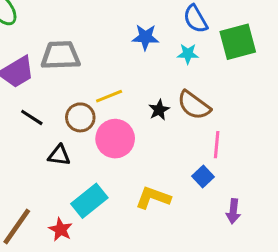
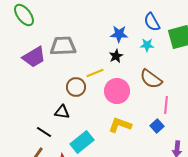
black star: (159, 110) -> (116, 56), moved
black line: (32, 117) -> (44, 132), moved
pink circle: (115, 139) -> (117, 91), moved
yellow L-shape: (153, 198) -> (120, 125), moved

